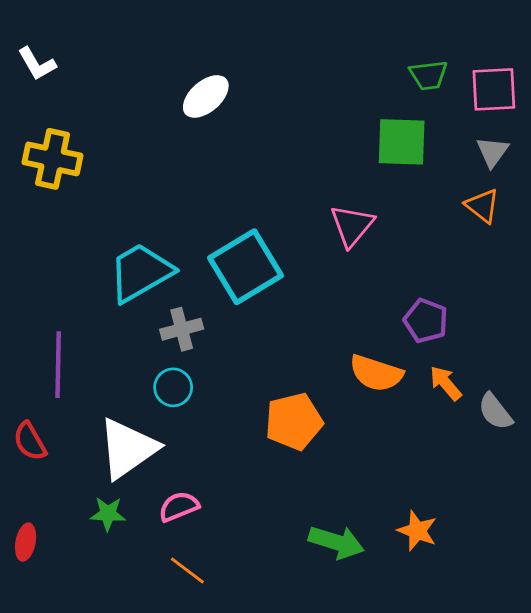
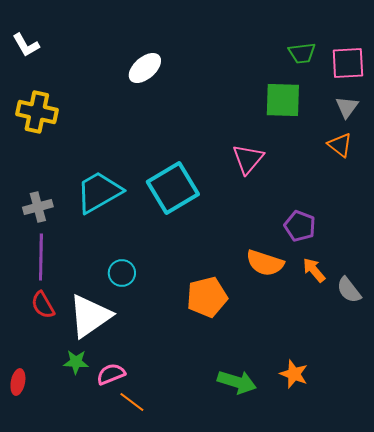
gray cross: (182, 329) -> (38, 207), moved
red semicircle: (30, 441) -> (43, 305), moved
pink semicircle: (179, 507) -> (111, 374), moved

